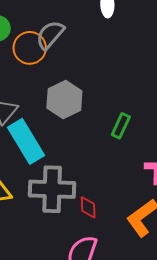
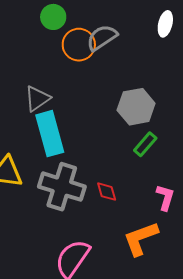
gray hexagon: (64, 99) -> (136, 107), moved
red diamond: (88, 207) -> (107, 192), moved, turned -30

